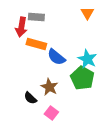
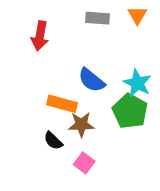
gray rectangle: (36, 17) -> (97, 18), moved
orange rectangle: (36, 44) -> (62, 104), moved
brown star: (49, 87) -> (81, 124), turned -30

